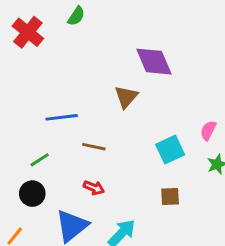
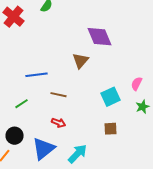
black circle: (32, 194) -> (15, 136), moved

